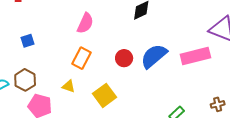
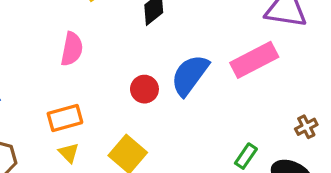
orange rectangle: (81, 58) -> (65, 118), moved, turned 60
yellow triangle: (69, 86) -> (69, 153), turned 40

